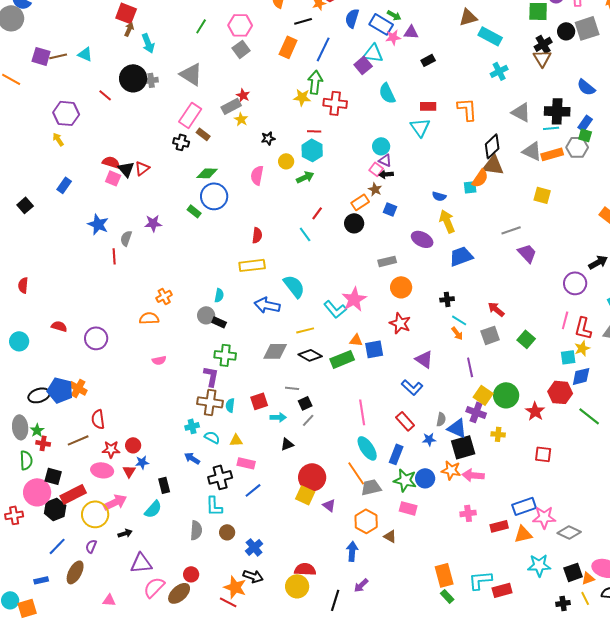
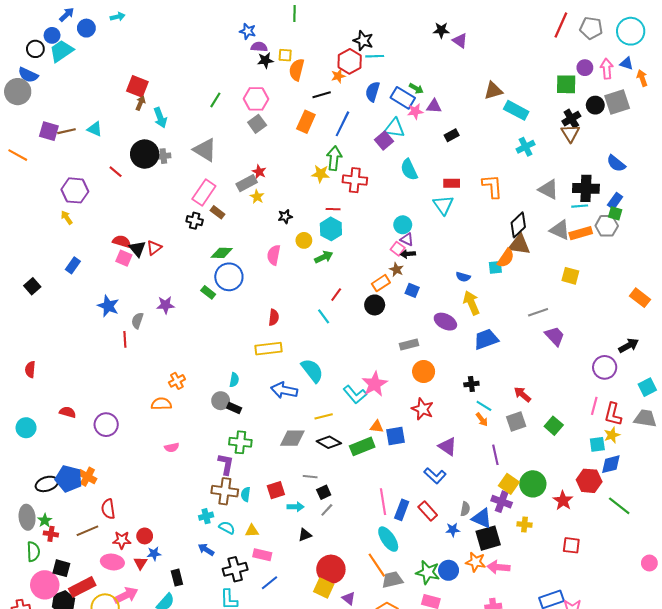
blue rectangle: (396, 454) -> (402, 510), moved

